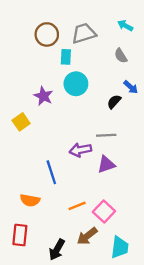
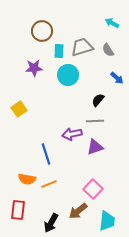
gray trapezoid: (84, 33) -> (82, 47), moved
purple star: (43, 96) -> (34, 68), moved, turned -30
black semicircle: (114, 102) -> (98, 100), moved
orange line: (77, 206) -> (49, 184), moved

